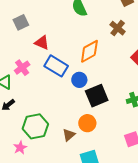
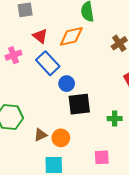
orange diamond: (89, 51) -> (71, 36), moved
orange circle: (87, 123) -> (61, 138), moved

